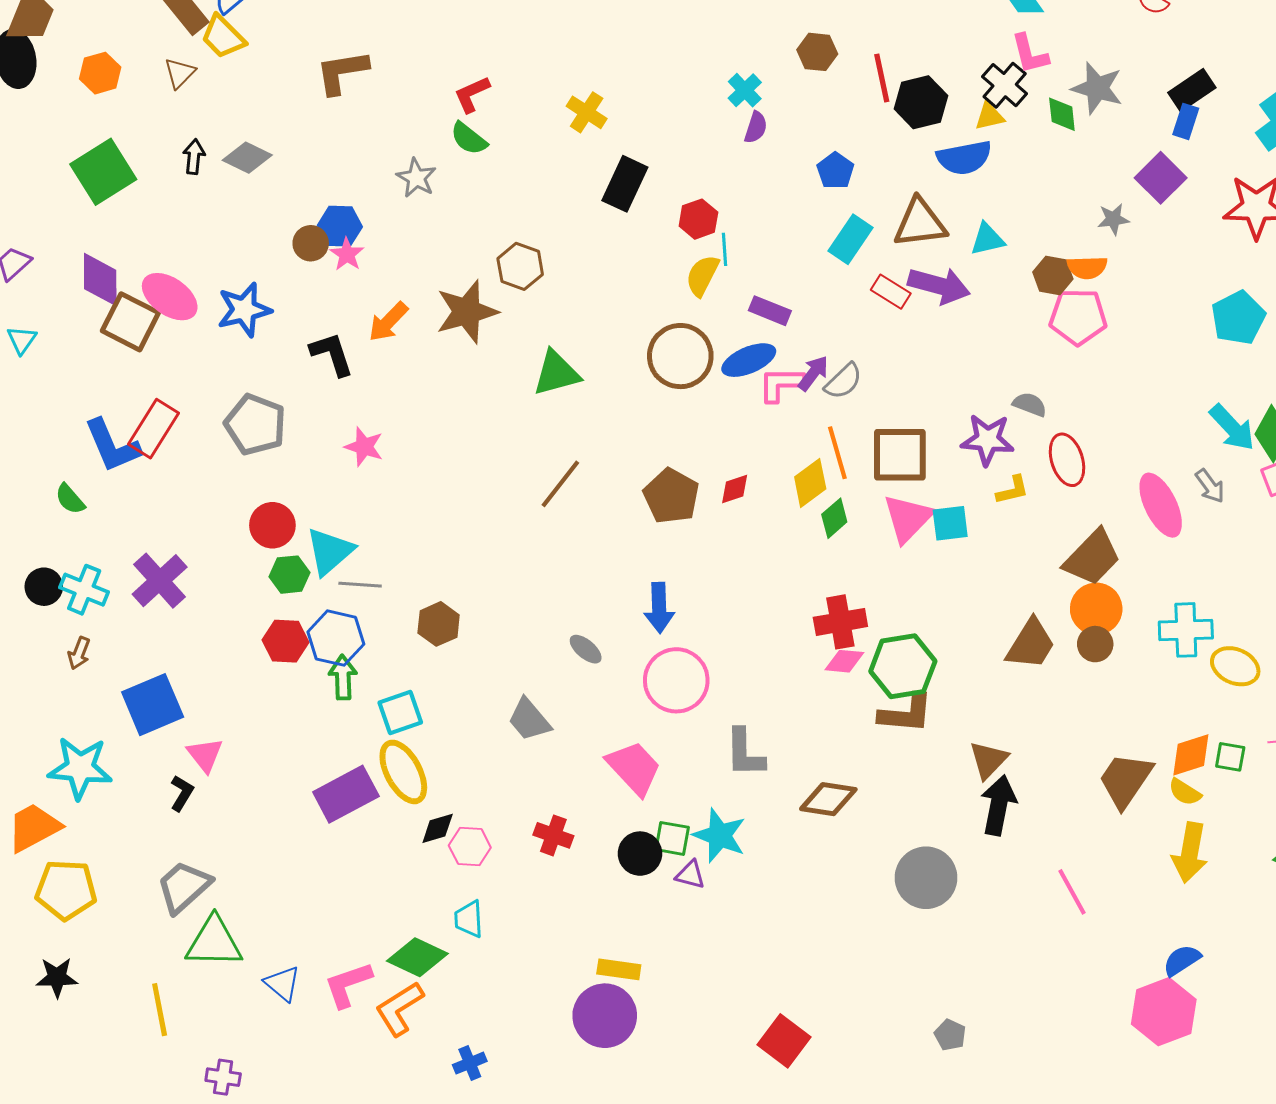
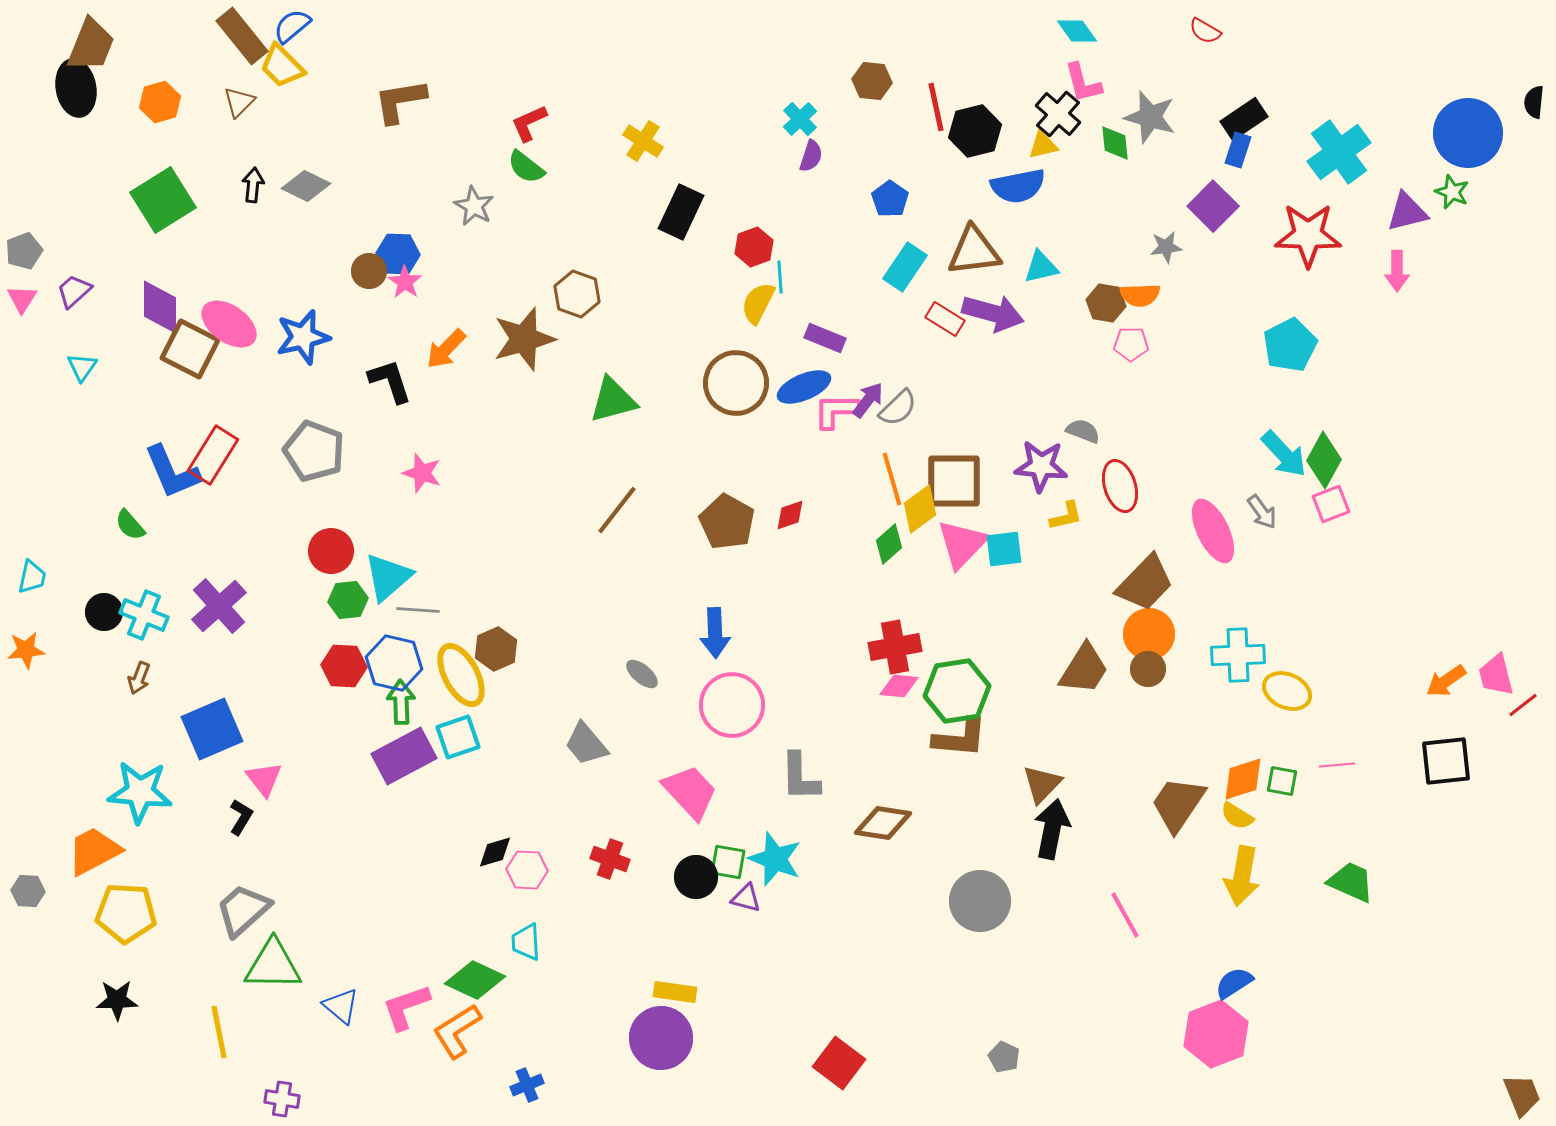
pink pentagon: (1078, 317) -> (1131, 344), size x0.6
yellow diamond: (810, 483) -> (920, 509), moved
yellow ellipse: (403, 772) -> (461, 675), moved
purple rectangle: (346, 794) -> (404, 756), moved

